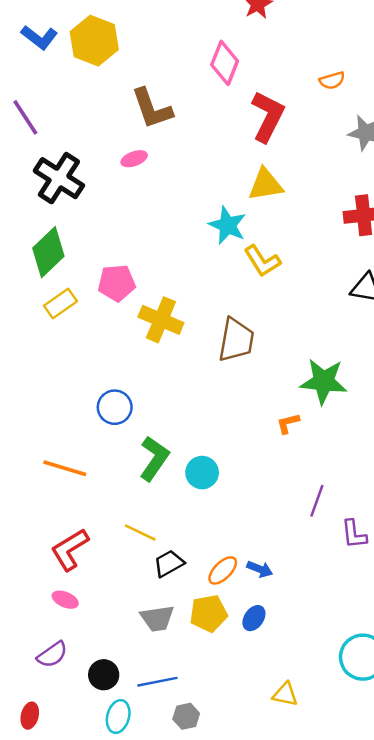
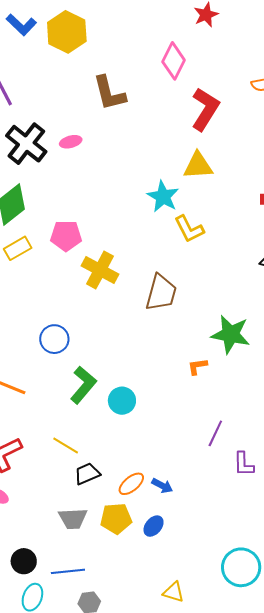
pink ellipse: (134, 159) -> (71, 142), moved

